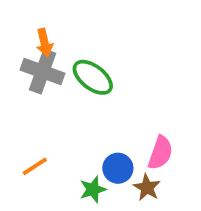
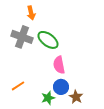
orange arrow: (44, 43) -> (31, 13), moved
pink semicircle: (160, 153) -> (59, 65), moved, turned 150

